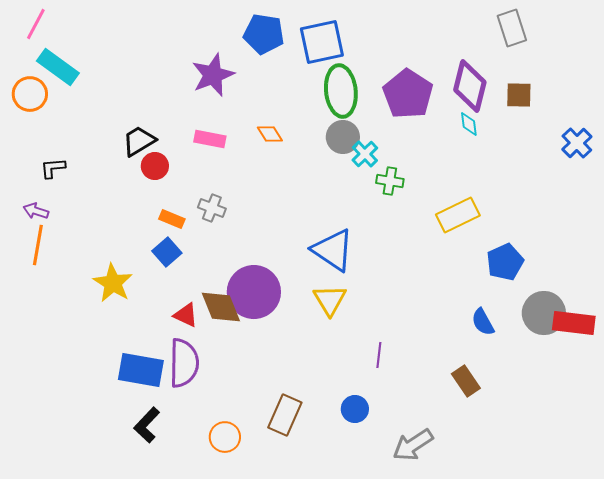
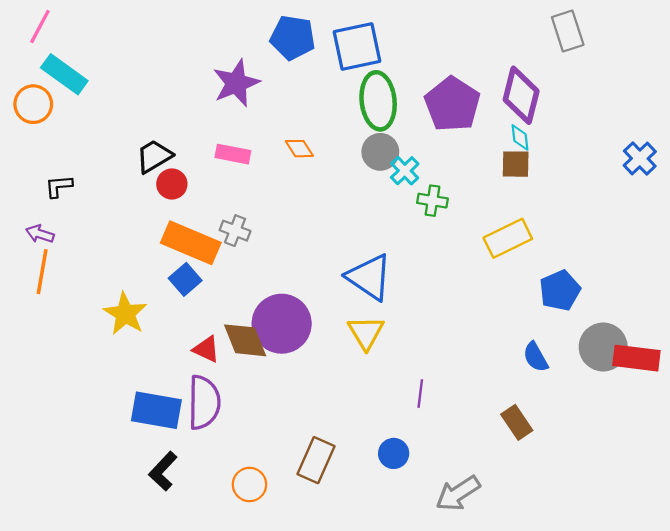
brown square: (519, 95) -> (516, 164), moved
orange rectangle: (172, 219) -> (191, 243), size x2.0

